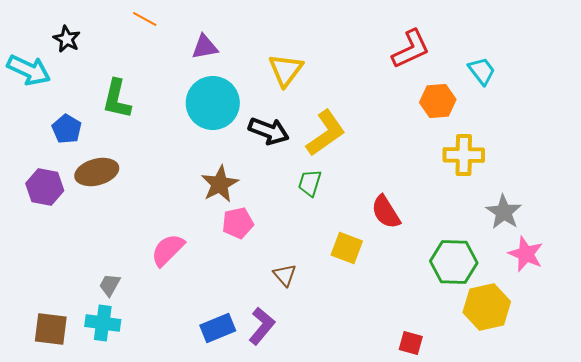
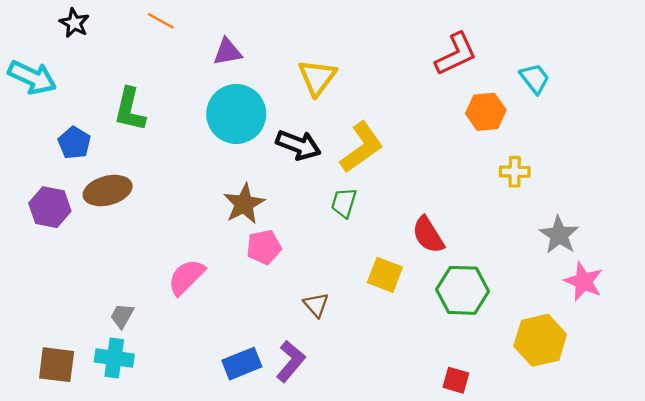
black star: (67, 39) -> (74, 23), moved
yellow cross: (464, 155) -> (515, 172), size x0.7
green hexagon: (454, 262) -> (463, 290), moved

